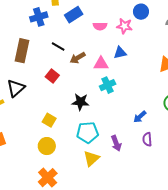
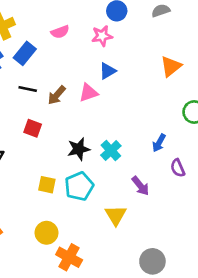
blue rectangle: (74, 15) -> (25, 53), moved
pink semicircle: (100, 26) -> (60, 32), moved
cyan cross: (108, 85) -> (111, 151), moved
cyan pentagon: (88, 132) -> (79, 186), moved
yellow circle: (47, 146) -> (47, 233), moved

